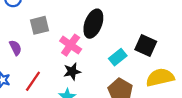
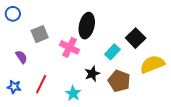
black square: (146, 46) -> (136, 38), turned 30
black star: (72, 72) -> (92, 74), moved

